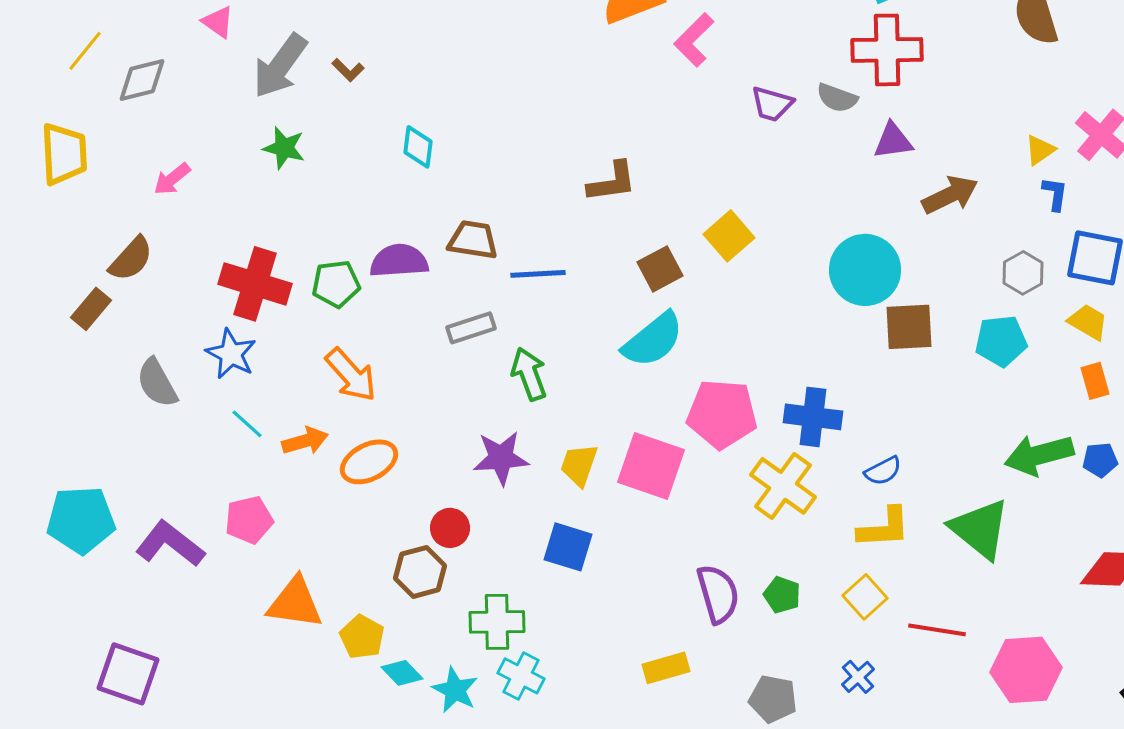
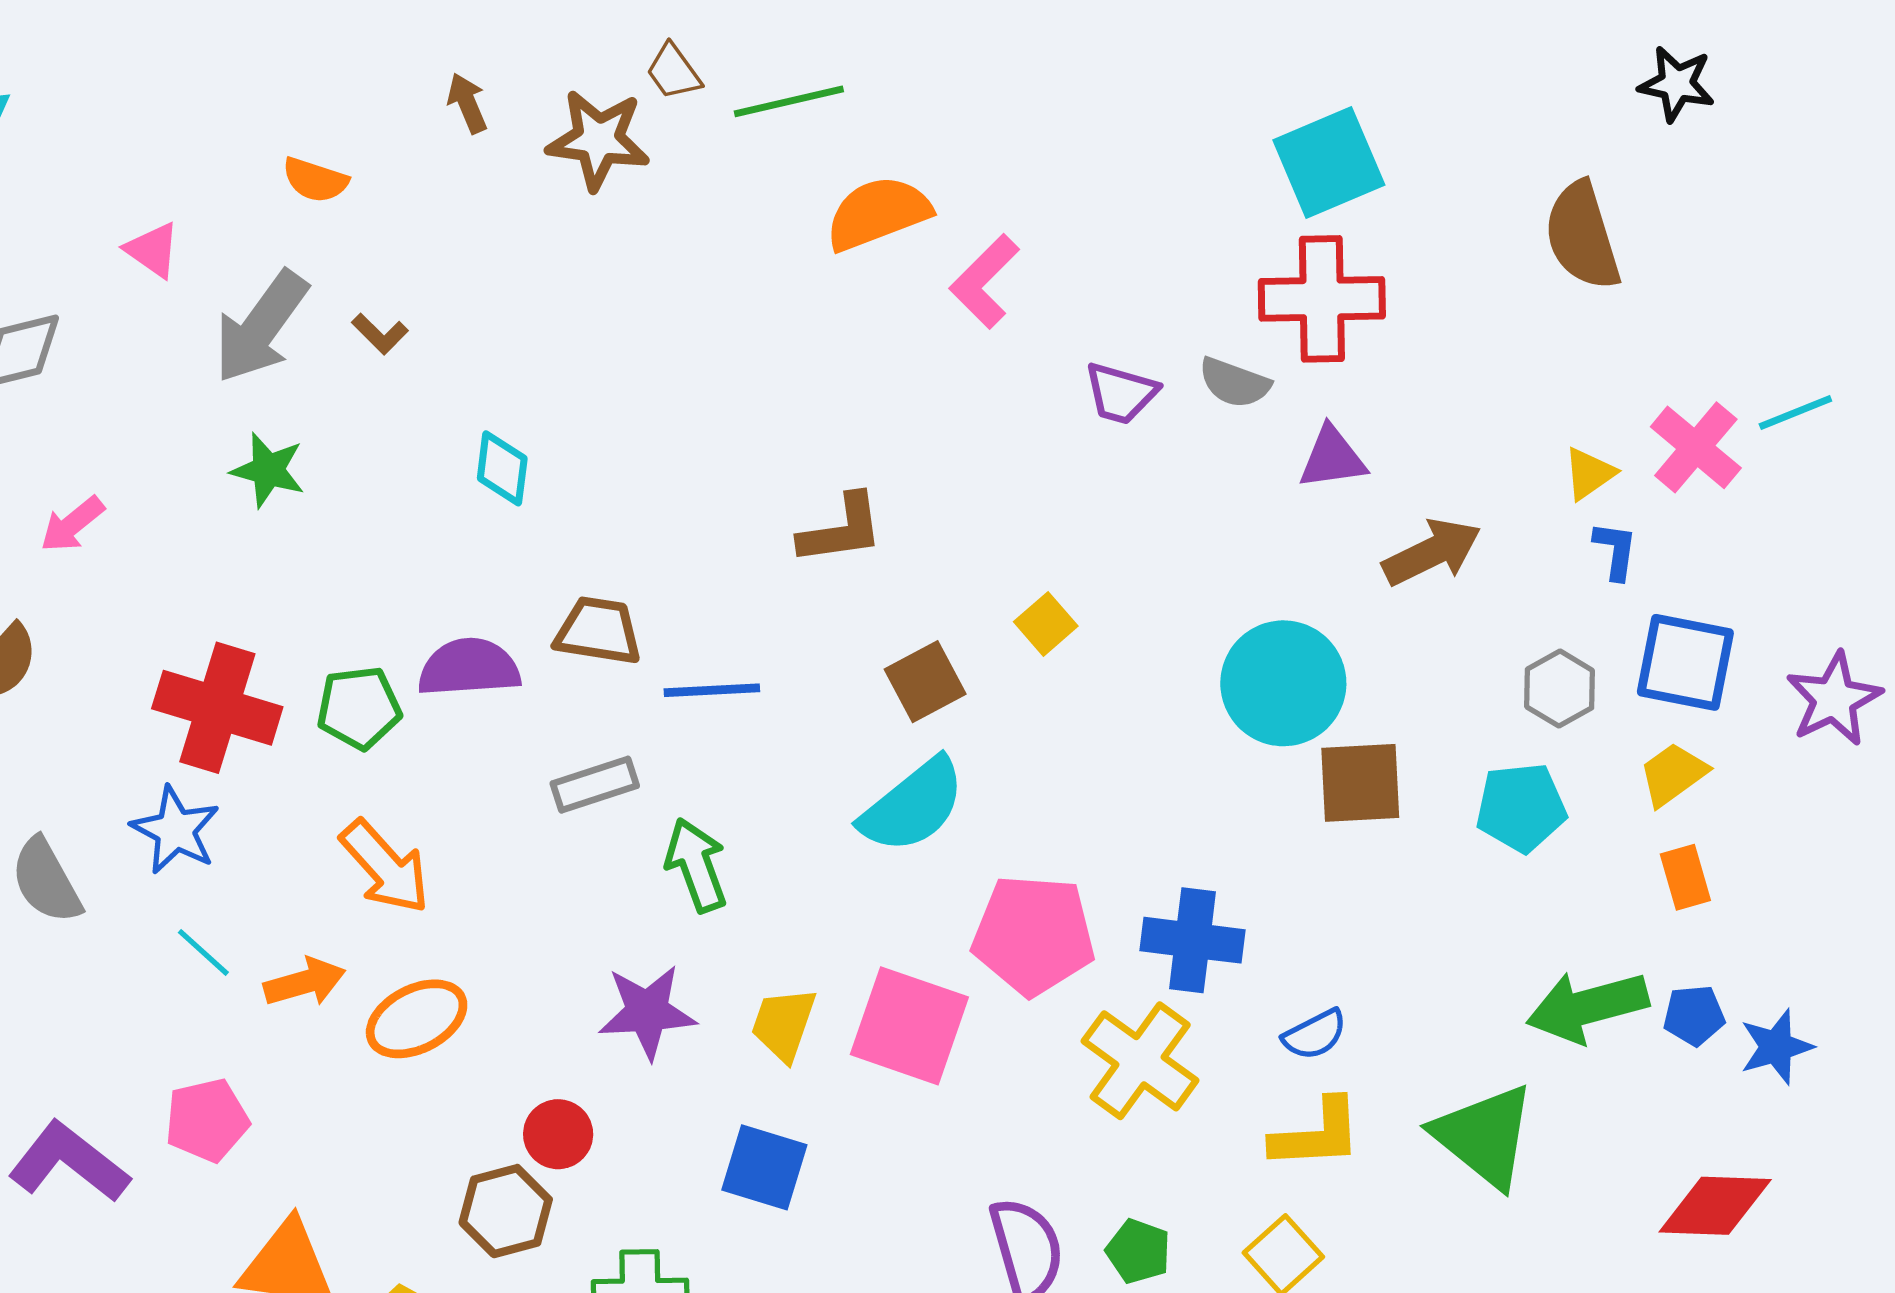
yellow square: (729, 236) -> (1046, 624), size x0.7
yellow trapezoid: (1088, 322) -> (1673, 774), turned -66

